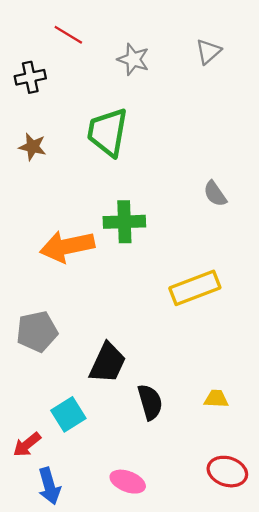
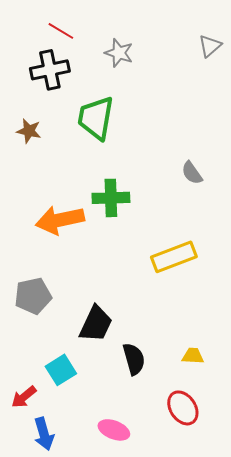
gray triangle: (208, 52) -> (210, 46), moved
black cross: (30, 77) -> (50, 70), moved, size x1.4
red ellipse: (227, 472) -> (183, 408), moved, turned 40

